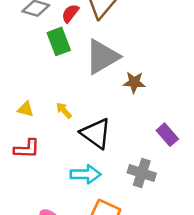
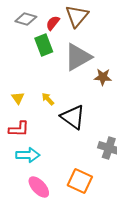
yellow triangle: (26, 109) -> (18, 98), turned 40
cyan arrow: (86, 174) -> (28, 155), moved

